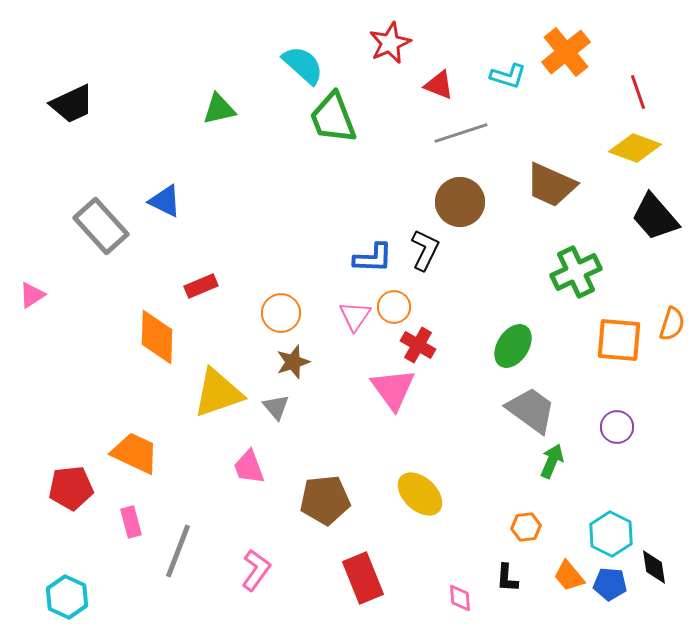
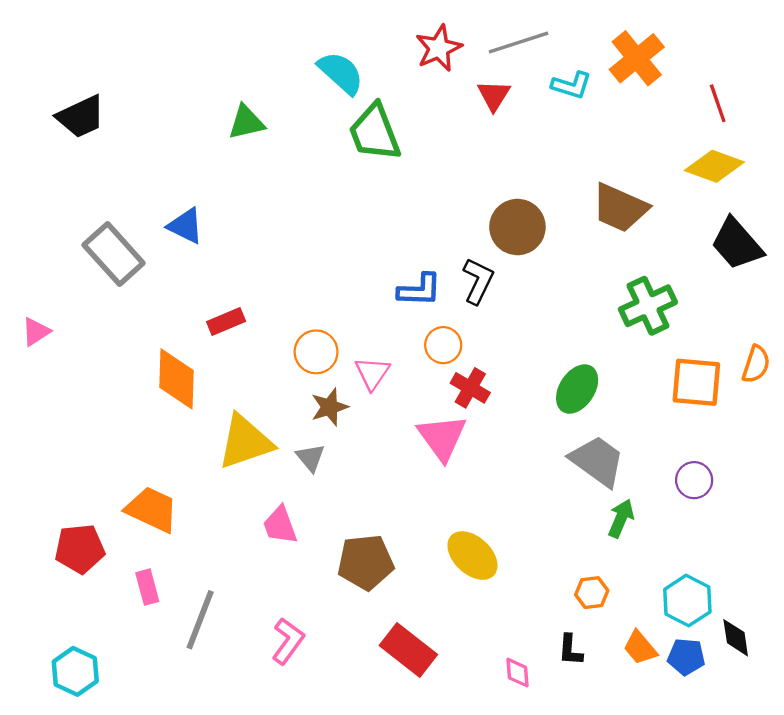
red triangle: (439, 85) -> (494, 95), turned 40
gray line: (461, 133) -> (519, 42), moved
pink triangle: (355, 316) -> (372, 373), moved
red rectangle: (363, 578) -> (408, 650), turned -30

